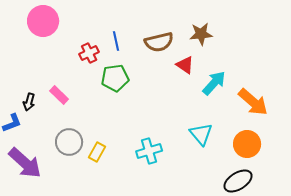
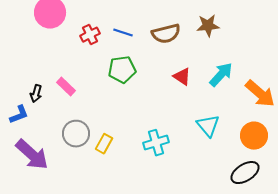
blue line: (116, 41) -> (123, 33), turned -60
red cross: (89, 53) -> (90, 35), moved
red triangle: (185, 65) -> (182, 77), moved

